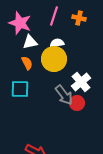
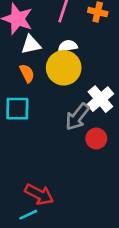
gray arrow: (64, 95) -> (77, 117), turned 75
red circle: (77, 103) -> (96, 139), moved

